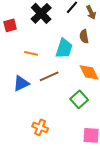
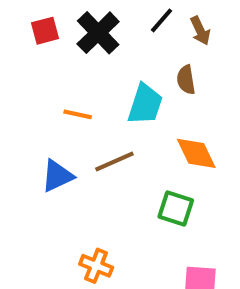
red square: (10, 25) -> (45, 31), moved
green square: (79, 99) -> (176, 209), turned -30

